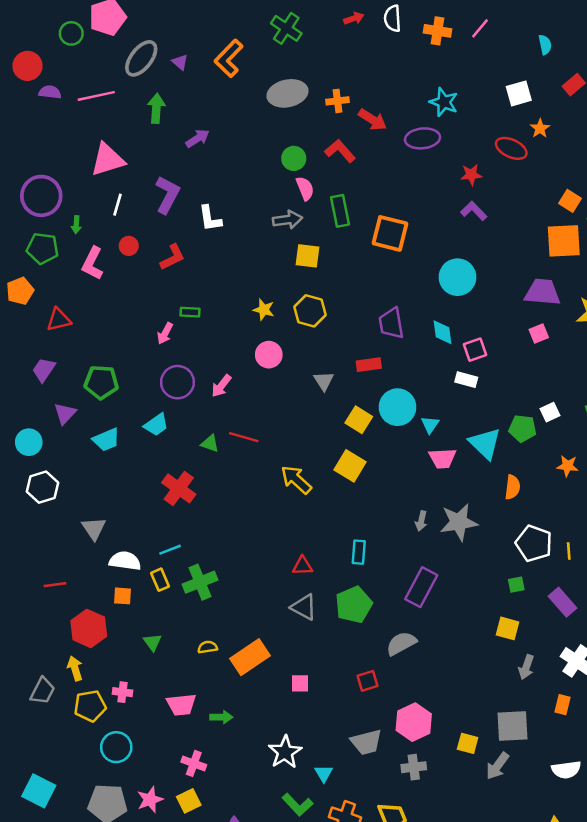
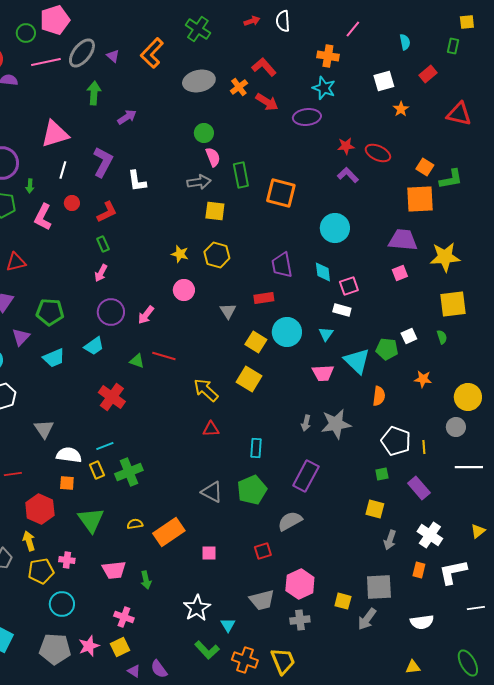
orange cross: (438, 31) -> (328, 56), moved
pink line: (96, 96) -> (46, 62), moved
orange cross: (338, 101) -> (239, 87), turned -30
red ellipse: (511, 148) -> (378, 153), moved
red L-shape: (340, 151) -> (264, 67), moved
green rectangle: (190, 312) -> (103, 244), moved, turned 63
cyan triangle: (430, 425) -> (326, 334), moved
red triangle: (302, 566) -> (211, 429), moved
green triangle: (152, 642) -> (91, 520), size x1.8
green arrow: (221, 717) -> (146, 580), turned 78

